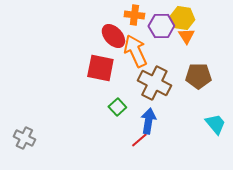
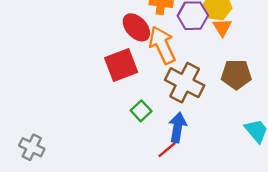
red square: (100, 68) -> (121, 65), turned -32

